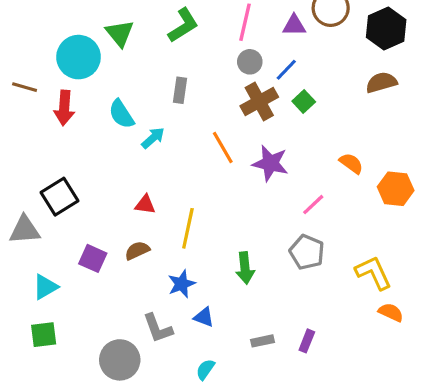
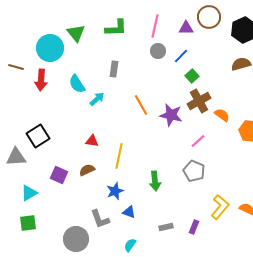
green L-shape: (183, 25) -> (116, 28), turned 30
brown cross: (259, 101) -> (199, 101), moved
yellow L-shape: (373, 273) -> (220, 207), moved, turned 65

